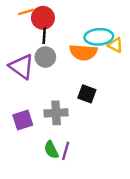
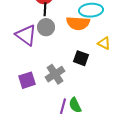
yellow triangle: (115, 45) -> (104, 43), moved
gray cross: (56, 113) -> (55, 74), turned -30
green semicircle: (51, 150) -> (75, 105), moved

